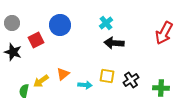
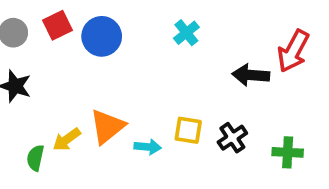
red square: (36, 40) -> (57, 25), moved
black arrow: (114, 43) -> (251, 75), moved
orange triangle: (63, 74) -> (107, 127), size x1.5

